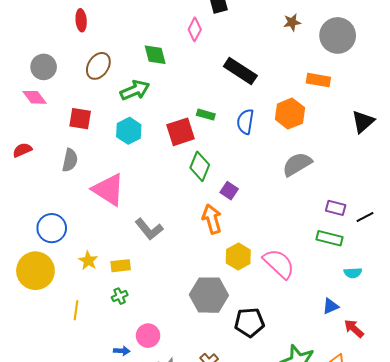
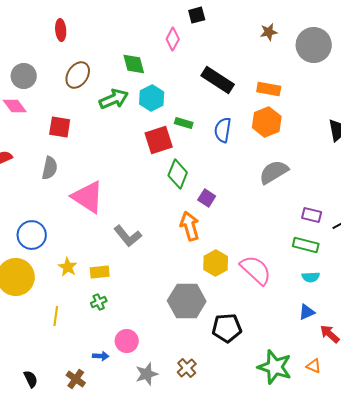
orange rectangle: (318, 80) -> (269, 89), moved
cyan hexagon: (129, 131) -> (152, 98), moved
cyan semicircle: (353, 273) -> (311, 277), moved

